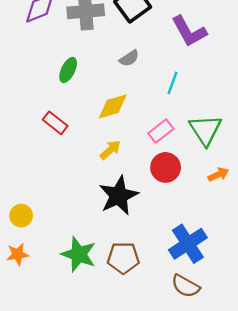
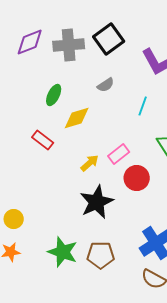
yellow diamond: (113, 106) -> (77, 118), moved
pink rectangle: (161, 131) -> (119, 154), moved

